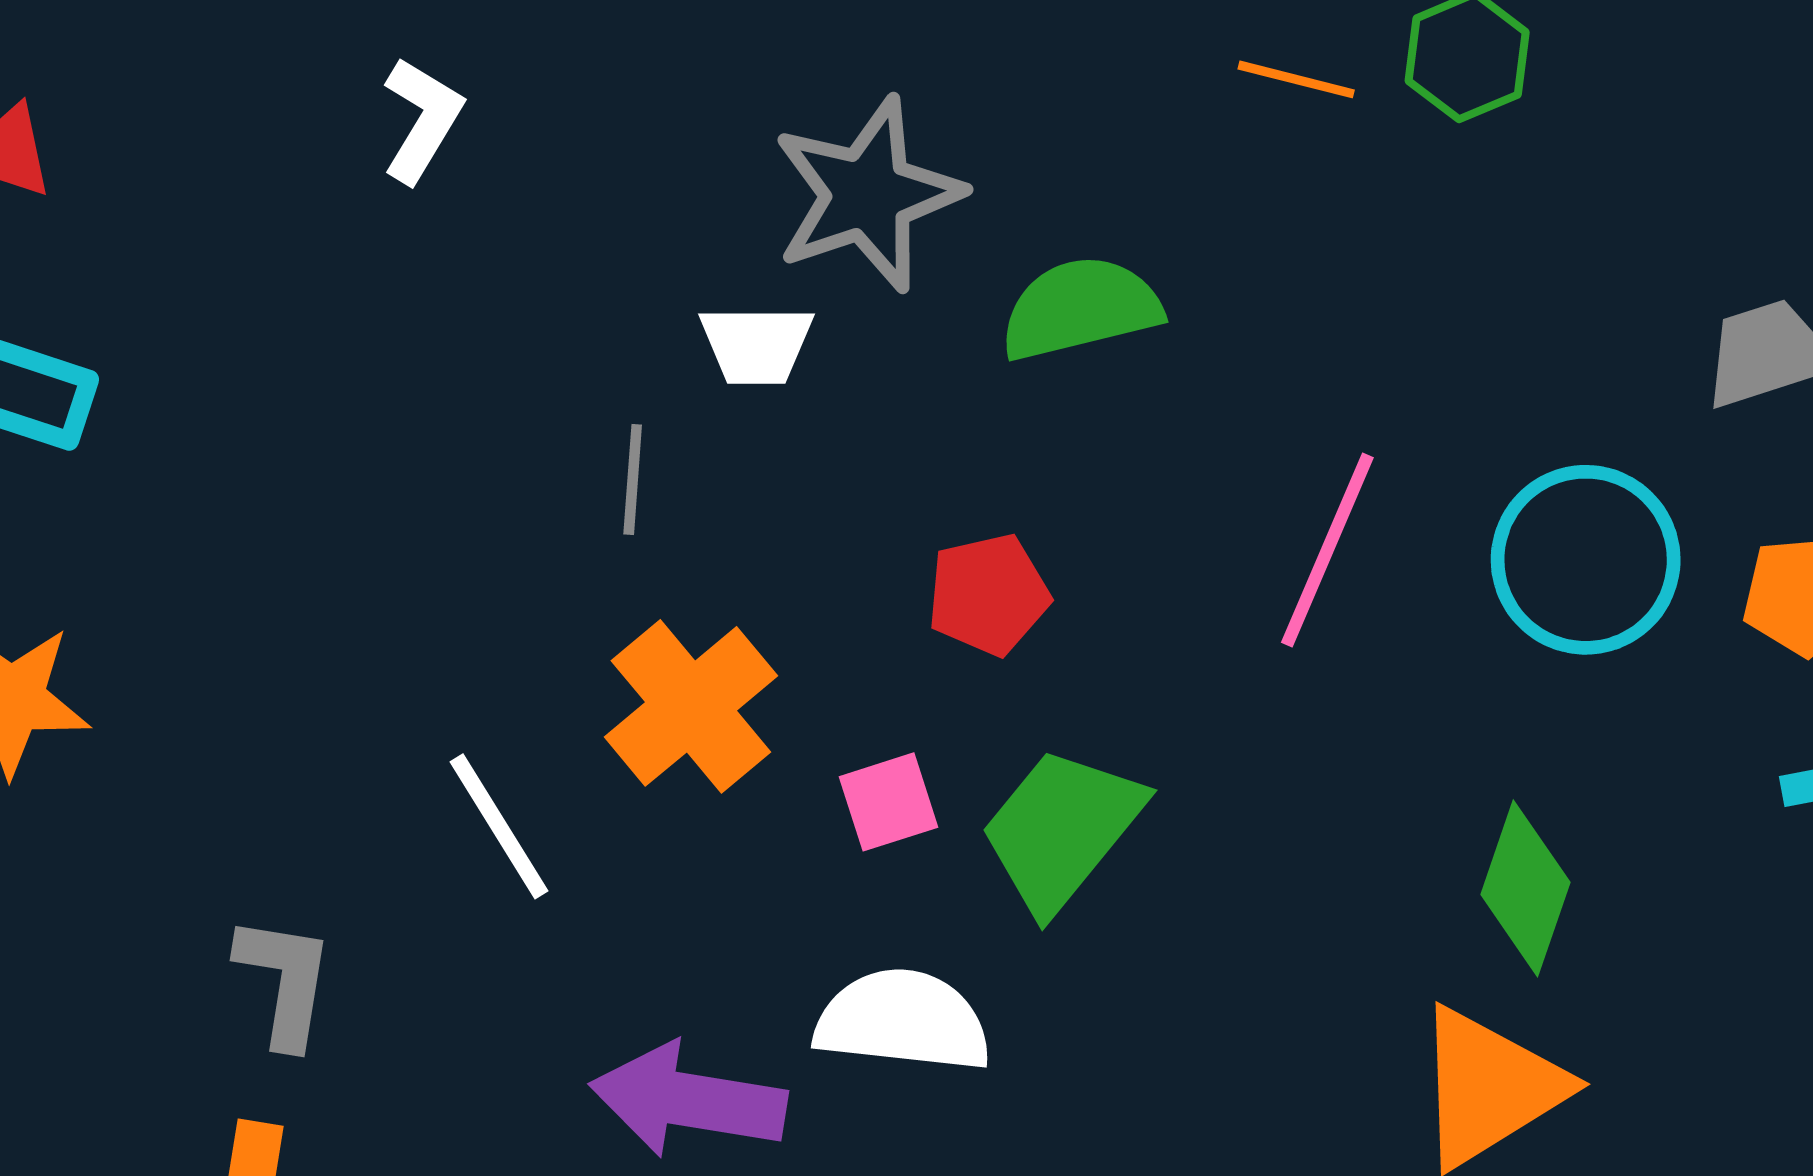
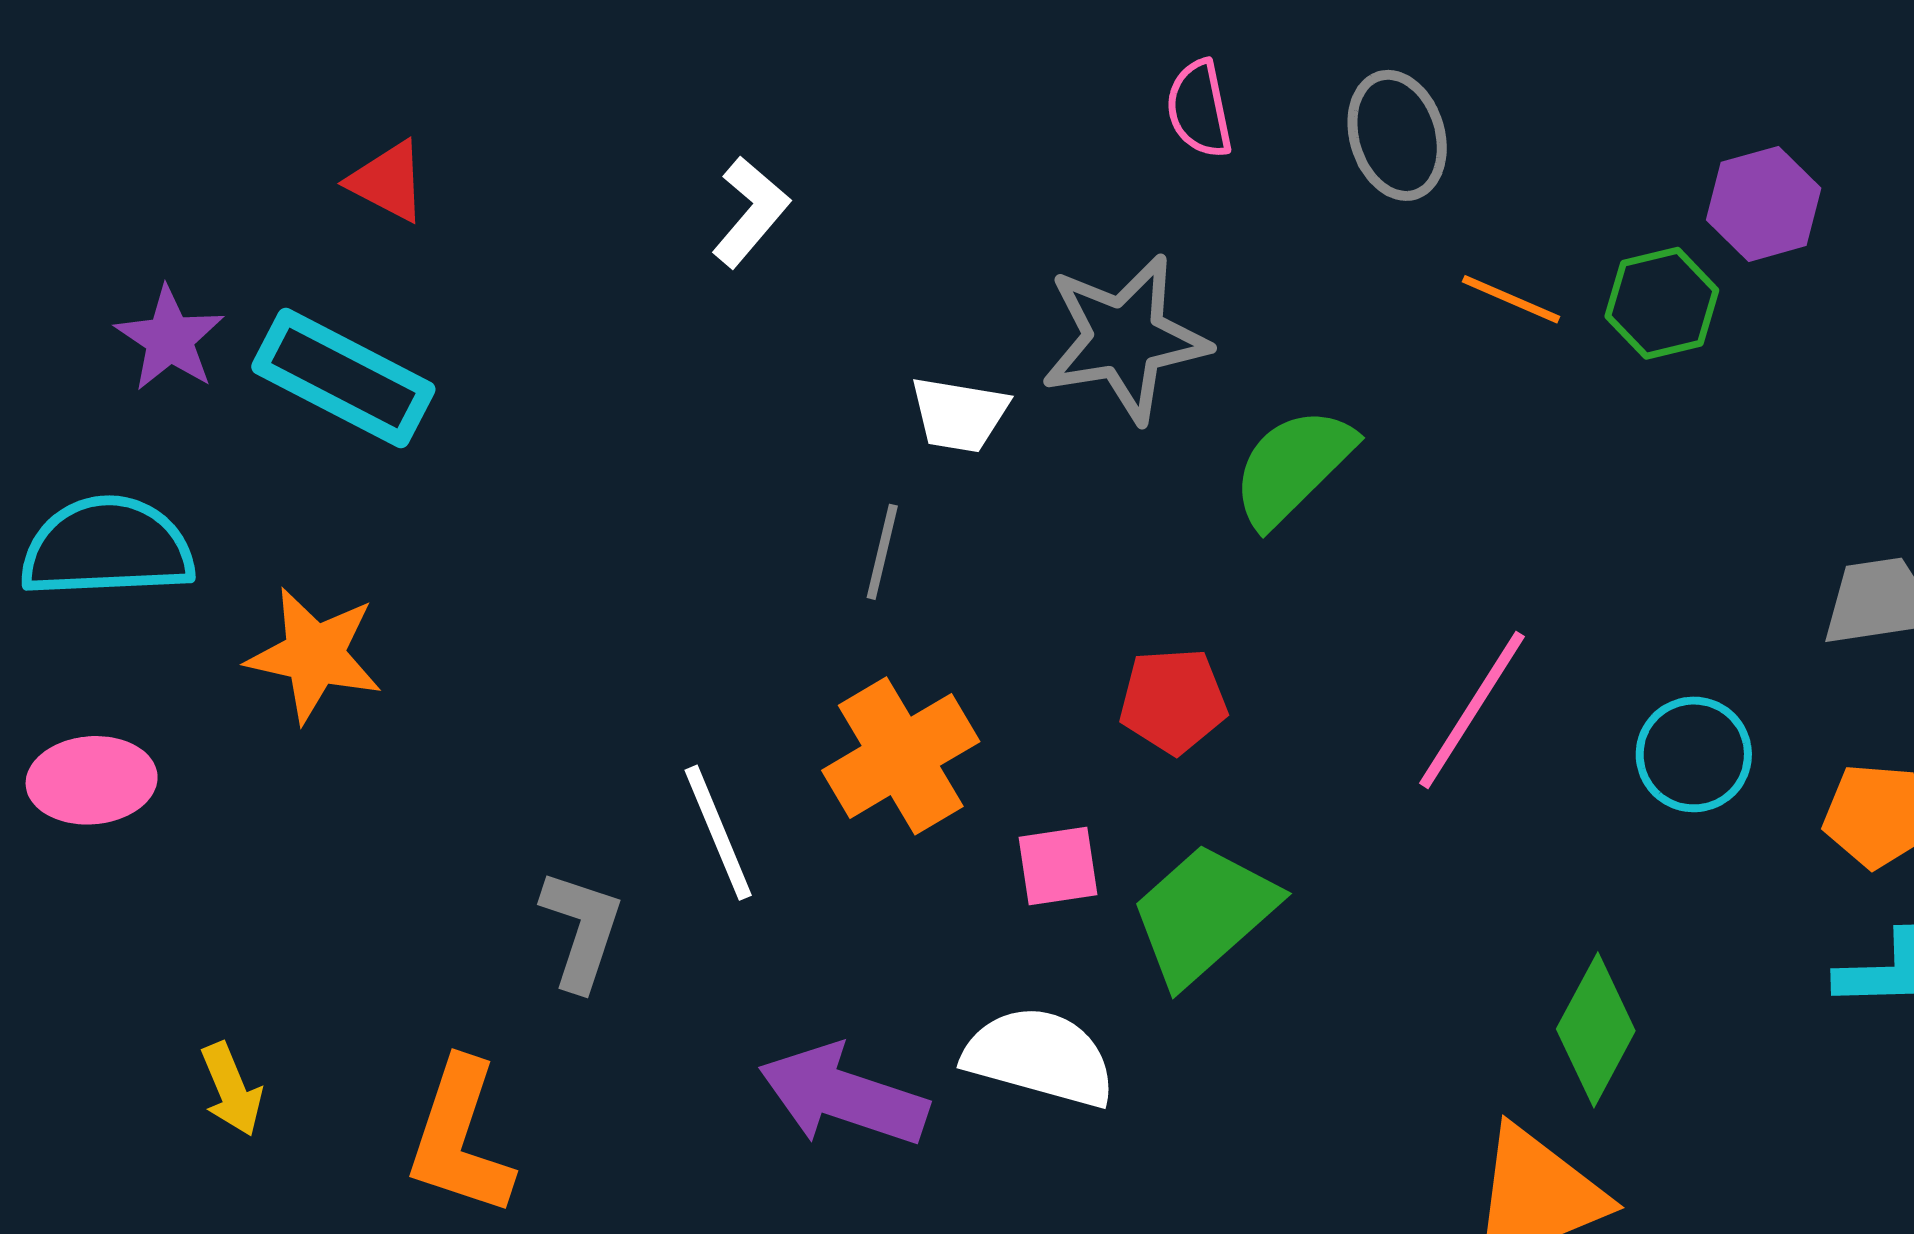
green semicircle: (1080, 308) -> (1293, 467), turned -40
white trapezoid: (756, 345) -> (959, 414), moved
cyan circle: (1586, 560) -> (1694, 754), size x0.7
gray L-shape: (285, 981) -> (582, 930), moved

